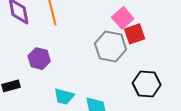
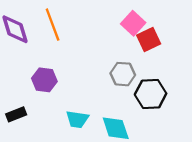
gray hexagon: (111, 47) -> (123, 74), moved, size x0.7
black hexagon: (147, 84) -> (151, 94), moved

